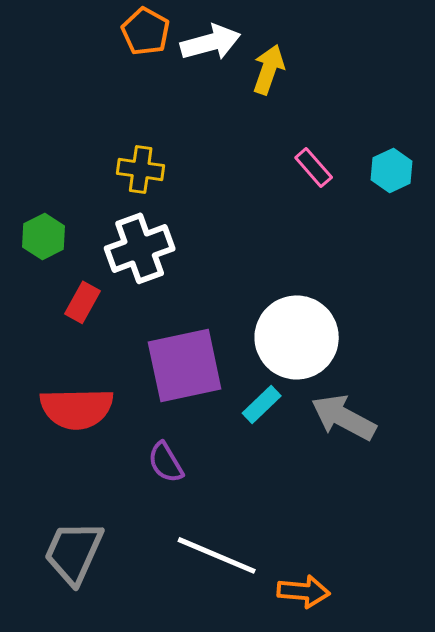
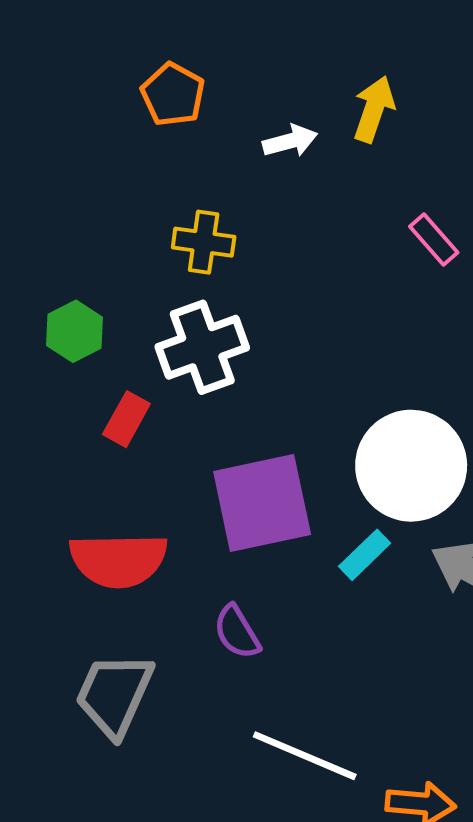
orange pentagon: (146, 31) -> (173, 94), moved
white arrow: (211, 42) -> (290, 141), moved, size x0.7
gray trapezoid: (74, 552) -> (114, 695), moved

